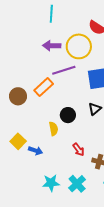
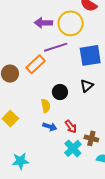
blue arrow: (35, 151) -> (50, 127), moved
cyan star: (51, 183) -> (20, 161), moved
cyan cross: (77, 184) -> (73, 148), moved

